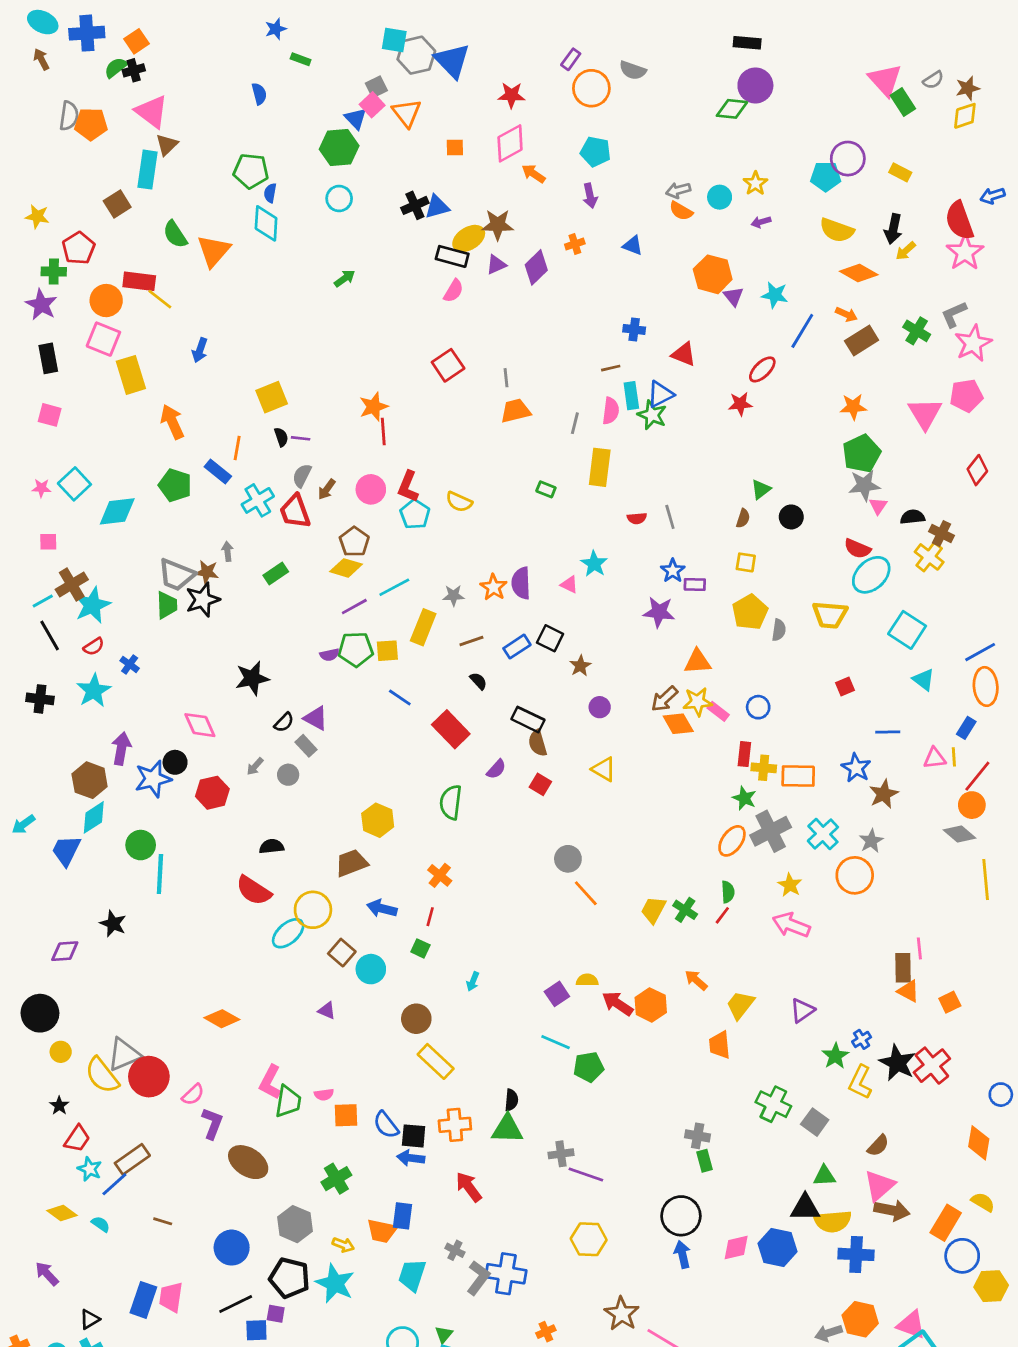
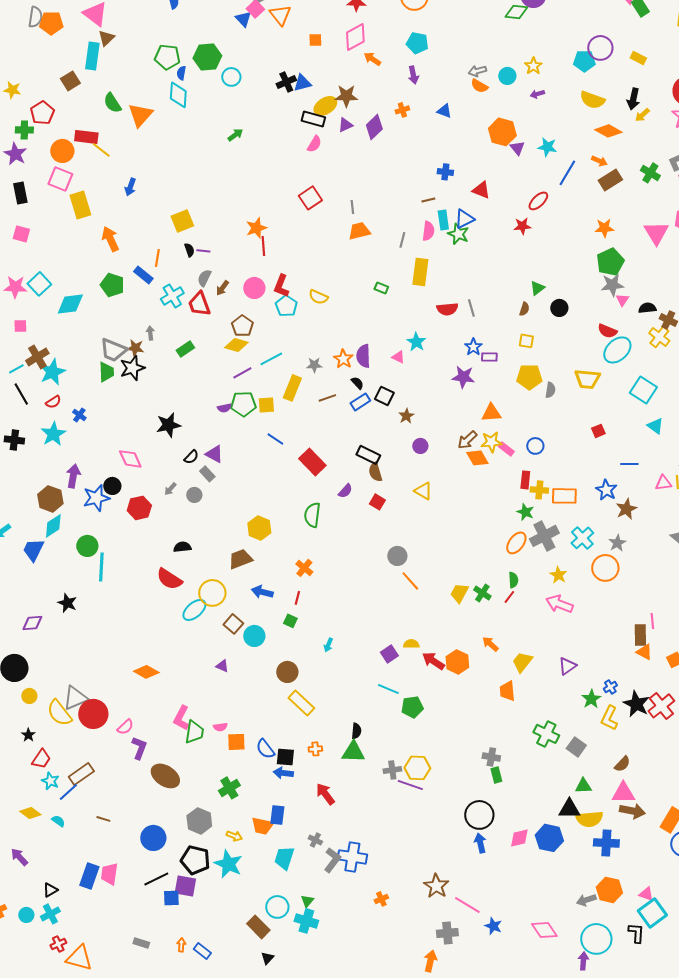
green hexagon: (339, 148) -> (207, 57), moved
pink star: (41, 488) -> (15, 287), size x1.6
red semicircle: (637, 518) -> (447, 309), size x1.5
yellow pentagon: (750, 612) -> (529, 377), turned 30
black semicircle: (478, 681) -> (357, 383), moved
orange cross: (455, 1125) -> (315, 749), size x0.6
pink triangle: (879, 1186) -> (623, 793), turned 40
yellow hexagon: (589, 1239) -> (417, 768), moved
purple square: (276, 1314) -> (185, 886), size x1.6
pink triangle: (911, 1325) -> (646, 894), size x0.7

